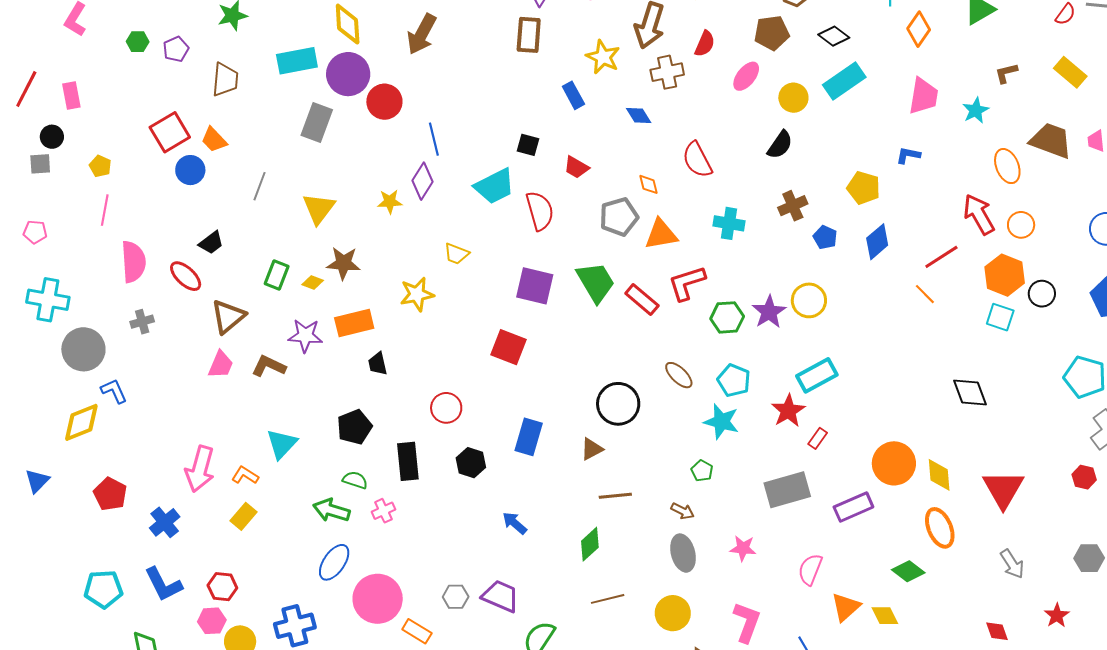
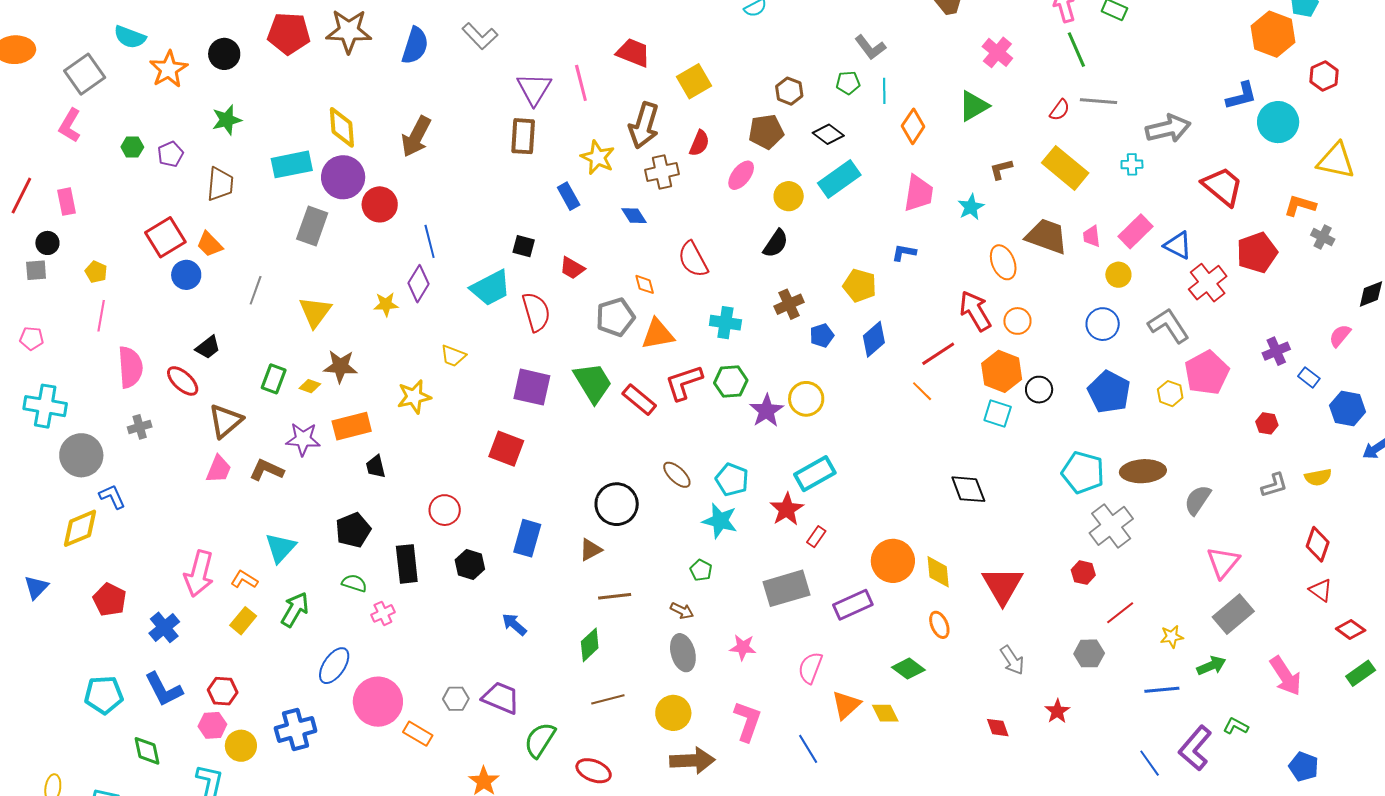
yellow rectangle: (1070, 72) -> (1065, 168), size x1.4
blue pentagon: (825, 237) -> (822, 335), turned 30
green hexagon: (727, 317) -> (731, 382), moved
green arrow: (331, 510) -> (295, 609), moved, turned 105
orange ellipse: (940, 528) -> (939, 625), size x0.7

